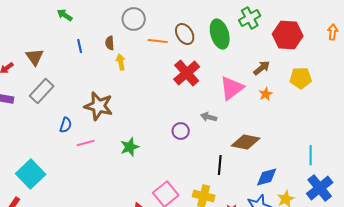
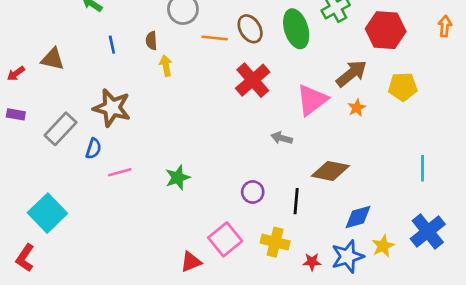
brown triangle: (35, 57) -> (53, 59), turned -42
brown arrow: (262, 68) -> (351, 74), size x1.4
gray rectangle: (42, 91) -> (61, 129), moved
brown star: (99, 106) -> (112, 108), moved
purple circle: (181, 131) -> (253, 192), moved
cyan line: (311, 155) -> (423, 168), moved

